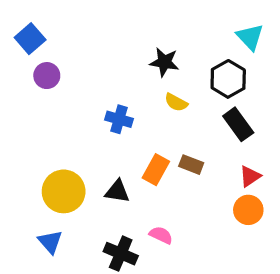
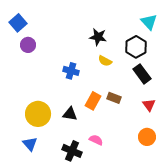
red triangle: (250, 176) -> (149, 105), turned -32
orange circle: (248, 210) -> (147, 137), moved

